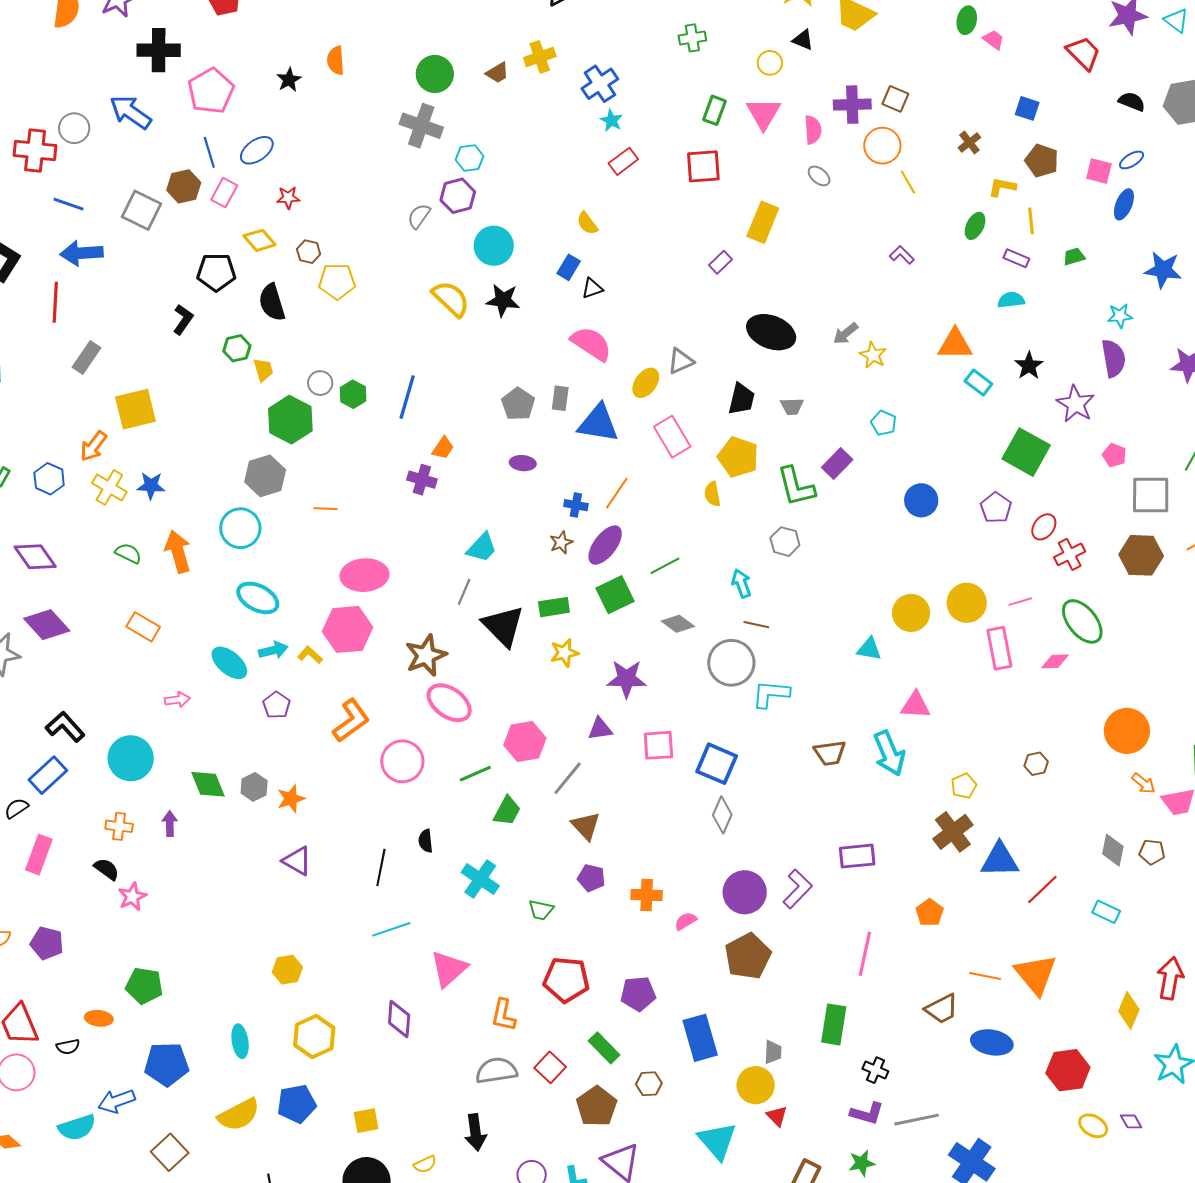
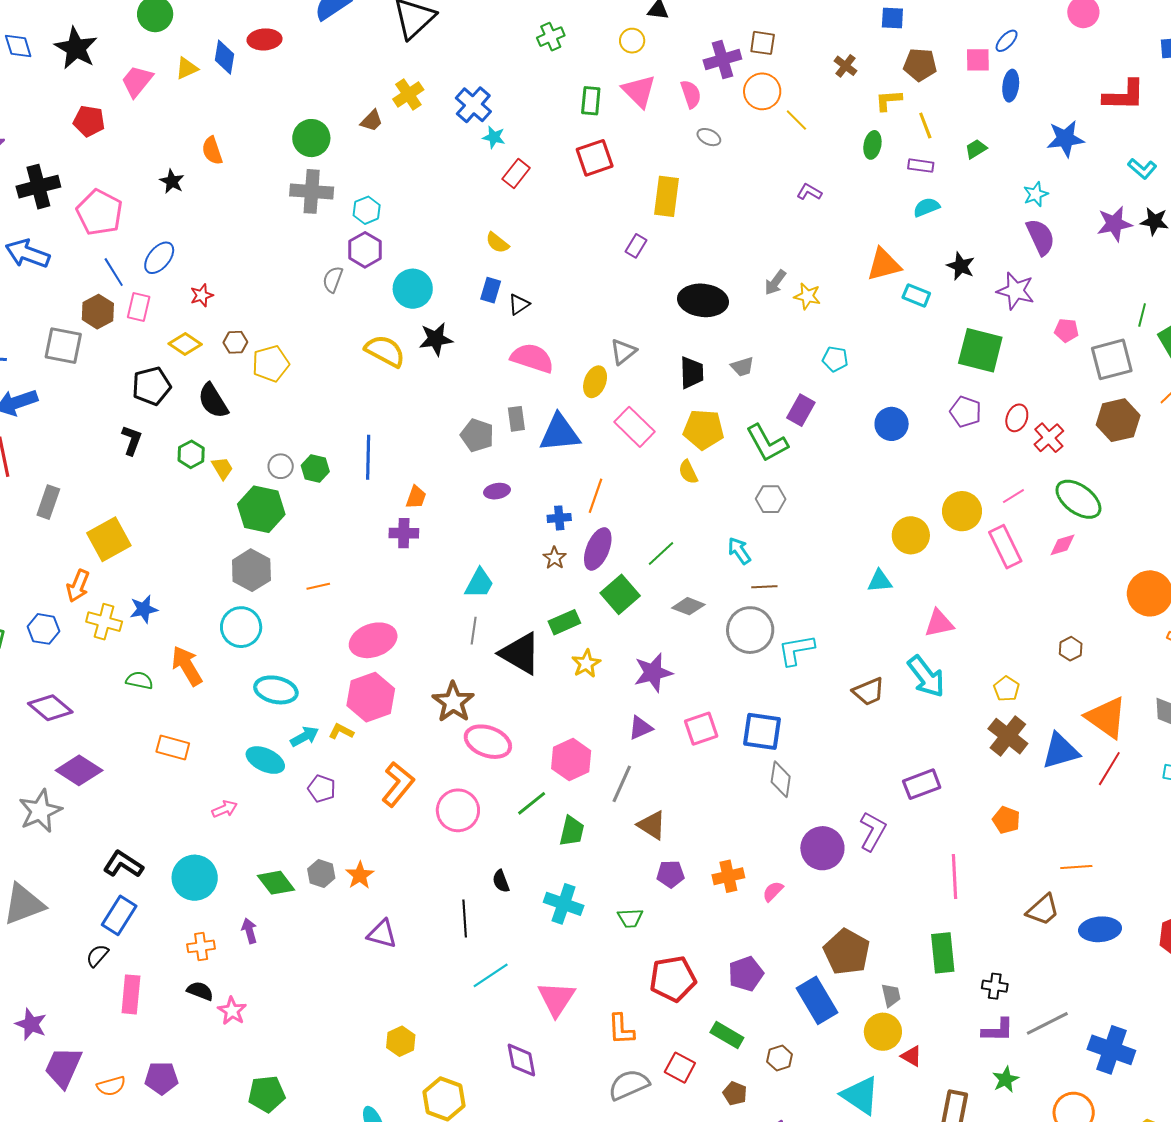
brown pentagon: (748, 956) -> (847, 952), moved
orange triangle: (1036, 974) -> (1106, 717), moved
brown pentagon: (597, 1106) -> (735, 1093), size x0.6

